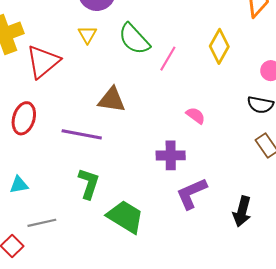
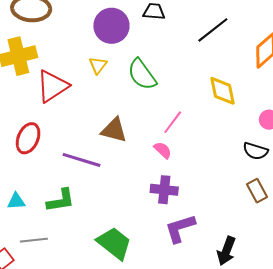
yellow diamond: (219, 46) -> (223, 91), turned -48
pink line: (168, 59) -> (173, 122), moved
pink semicircle: (196, 116) -> (163, 150), moved
green L-shape: (89, 183) -> (61, 200), moved, turned 56

